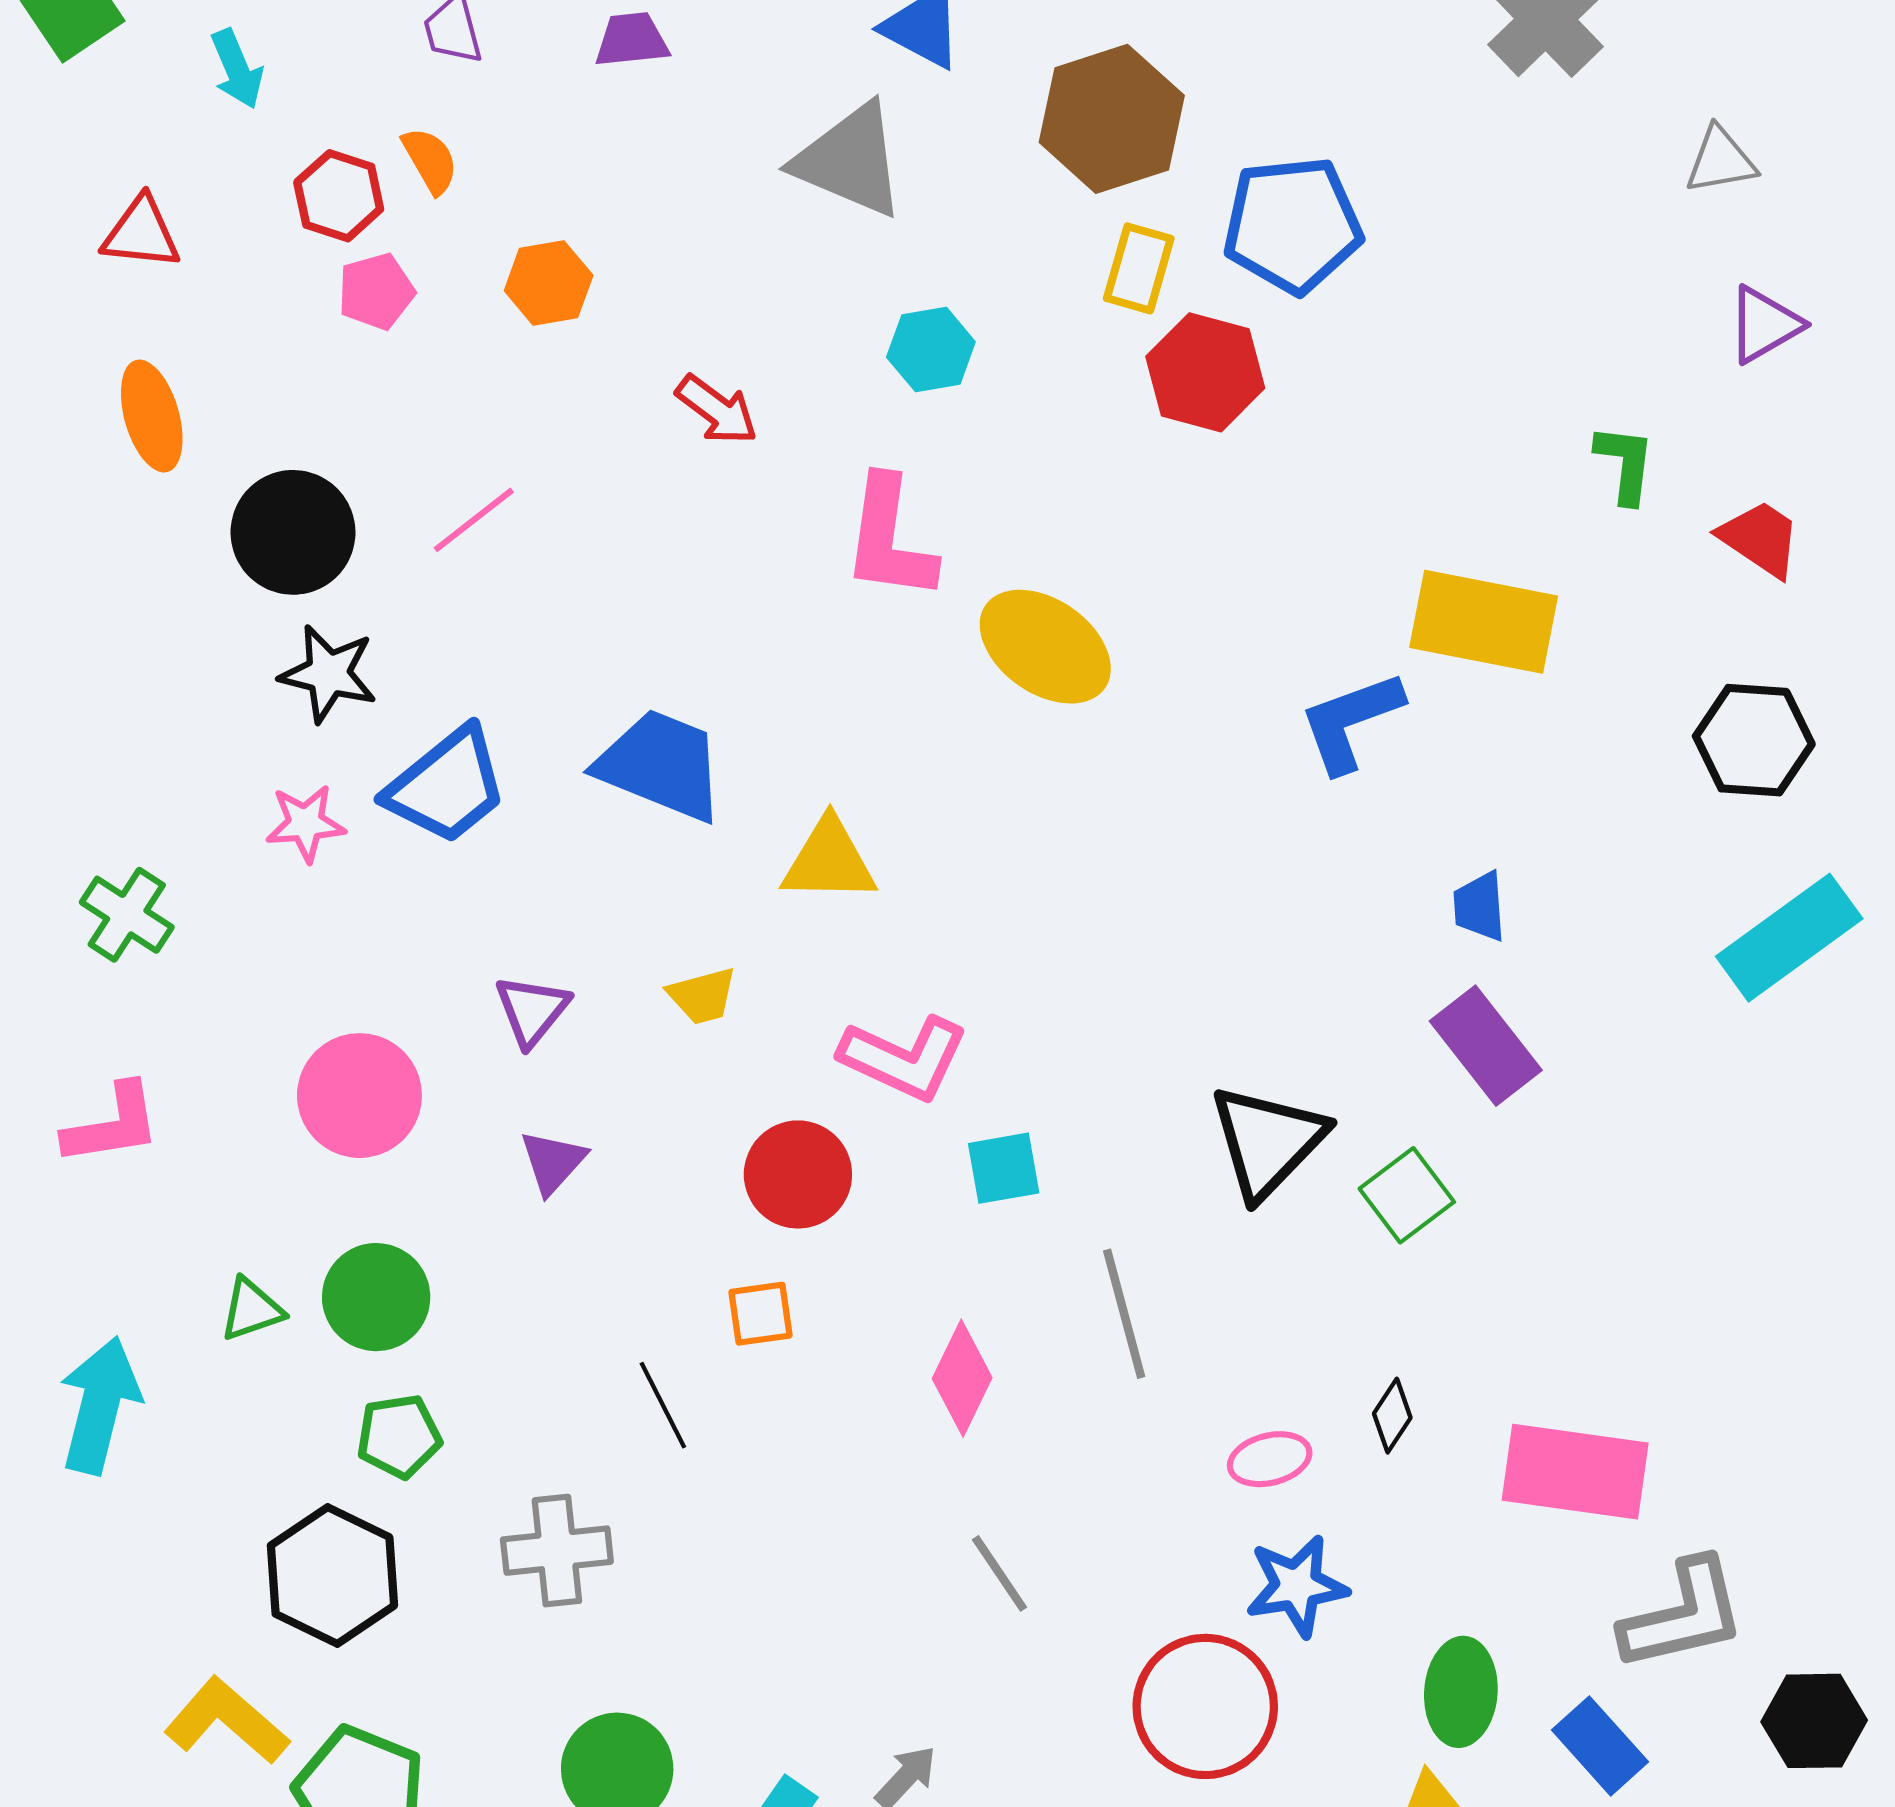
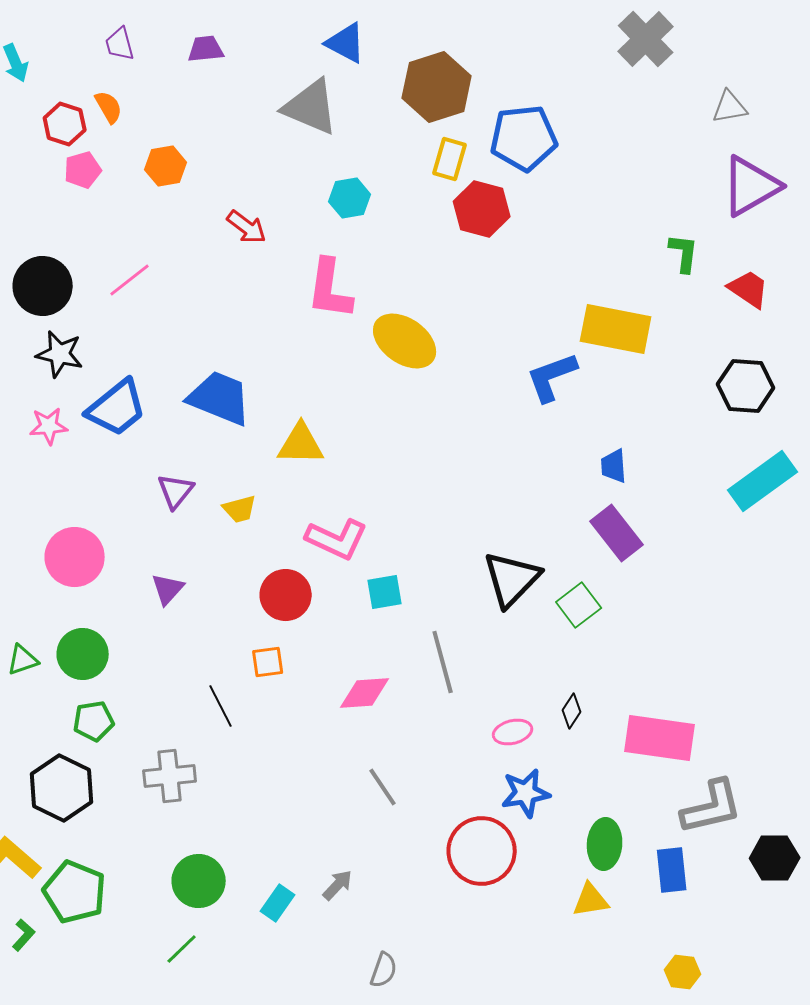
purple triangle: (1764, 325) -> (751, 186), size x1.6
purple triangle: (532, 1010) -> (176, 491), moved
pink diamond: (962, 1378) -> (365, 693), turned 60
blue rectangle: (1600, 1746) -> (672, 870), turned 36

